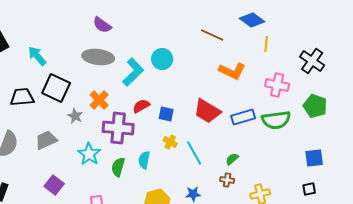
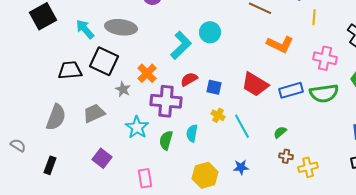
gray ellipse: (98, 57) -> (121, 27), moved
brown cross: (227, 180) -> (286, 156), moved

